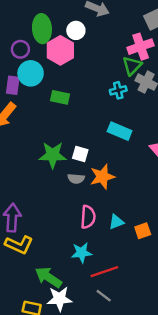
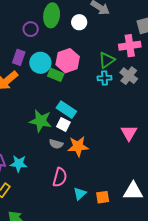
pink hexagon: (60, 50) -> (68, 61), moved
green triangle: (132, 66) -> (107, 60), moved
cyan circle: (31, 73) -> (40, 63), moved
cyan rectangle: (120, 131) -> (66, 110), moved
cyan triangle: (116, 222) -> (80, 194), moved, turned -32
cyan star: (82, 253) -> (19, 164), moved

